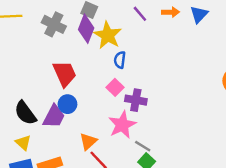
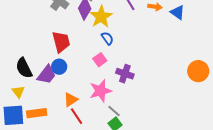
blue triangle: (199, 14) -> (178, 12), turned -49
blue semicircle: (120, 60) -> (107, 38), turned 128
purple cross: (136, 100) -> (125, 74), moved

